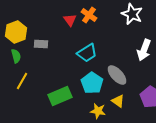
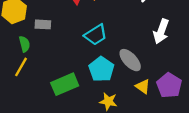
green semicircle: (16, 56) -> (24, 44), moved
yellow triangle: (118, 101) -> (143, 86), moved

